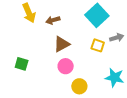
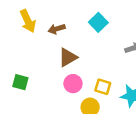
cyan square: (97, 15) -> (98, 22), moved, size x0.7
yellow square: (98, 45) -> (103, 87), moved

